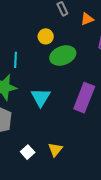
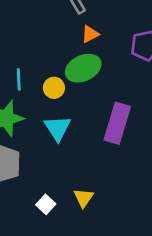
orange triangle: (87, 19) -> (90, 34), moved
yellow circle: (46, 36) -> (54, 88), moved

